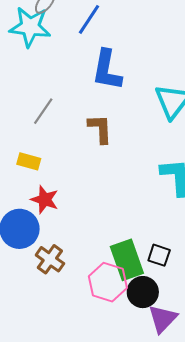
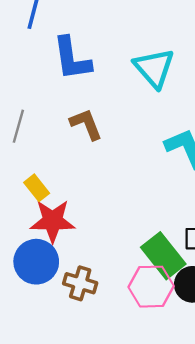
yellow rectangle: (29, 161) -> (37, 188), moved, turned 55
red star: (45, 200) -> (53, 221), size x1.4

